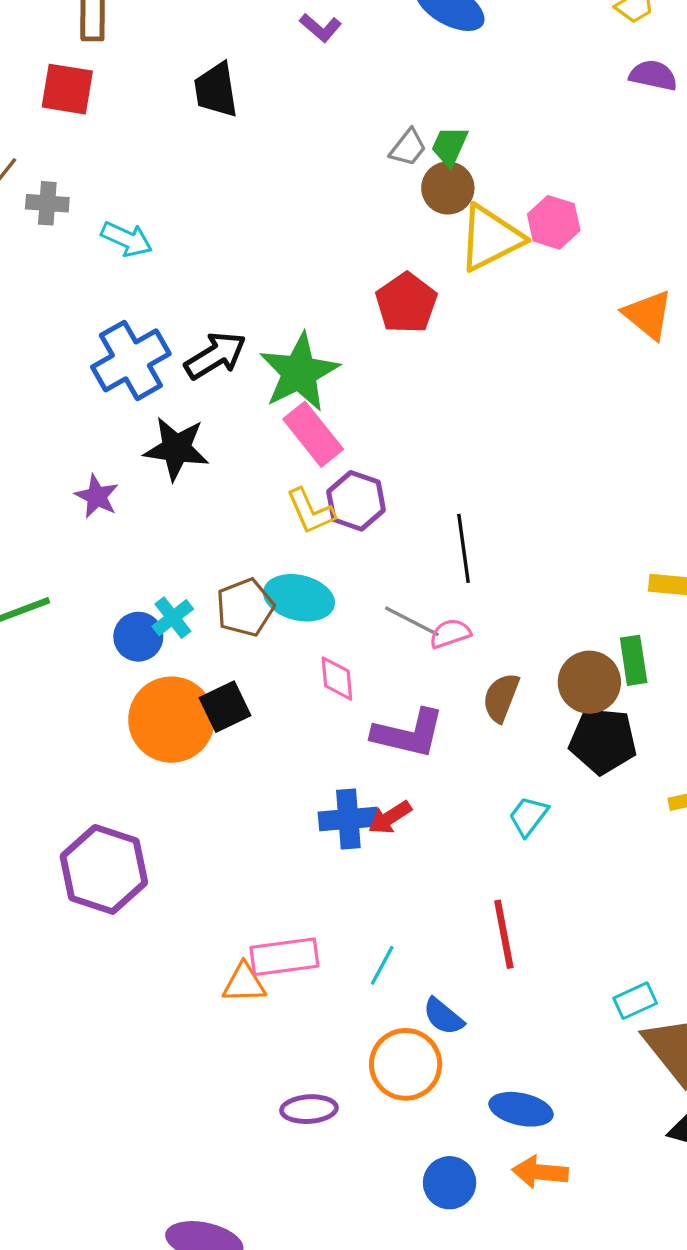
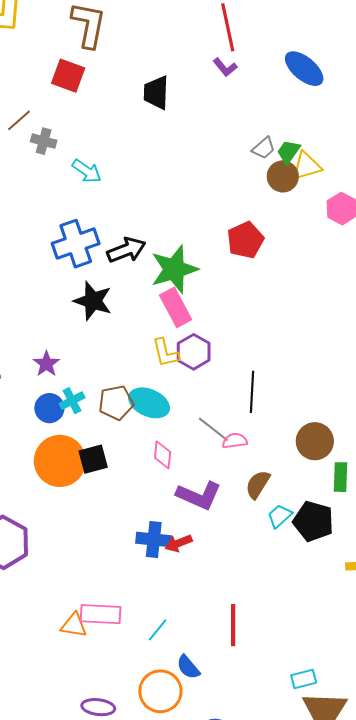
yellow triangle: (490, 238) -> (307, 166), moved, size x0.7
purple star: (97, 496) -> (46, 364), moved
brown circle: (589, 682) -> (315, 441), moved
cyan trapezoid: (528, 816) -> (280, 516), moved

